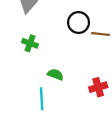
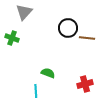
green cross: (30, 43) -> (12, 38), moved

